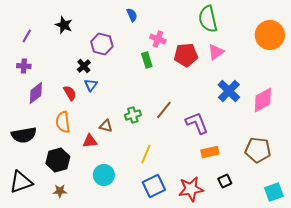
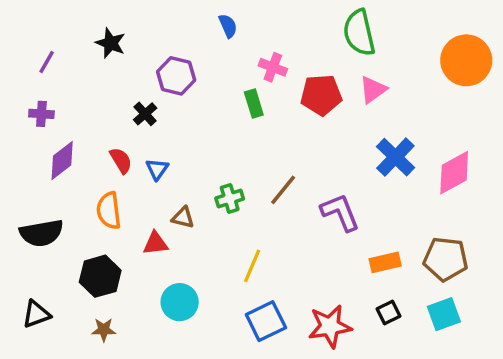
blue triangle: (91, 85) -> (157, 169), moved
orange rectangle: (210, 152) -> (385, 262), moved
black triangle: (21, 182) -> (36, 314), size x0.7
cyan square: (274, 192) -> (444, 314), moved

